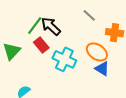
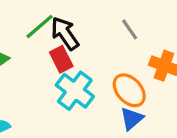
red rectangle: (41, 45) -> (61, 59), moved
blue triangle: (102, 69) -> (132, 119), turned 35

